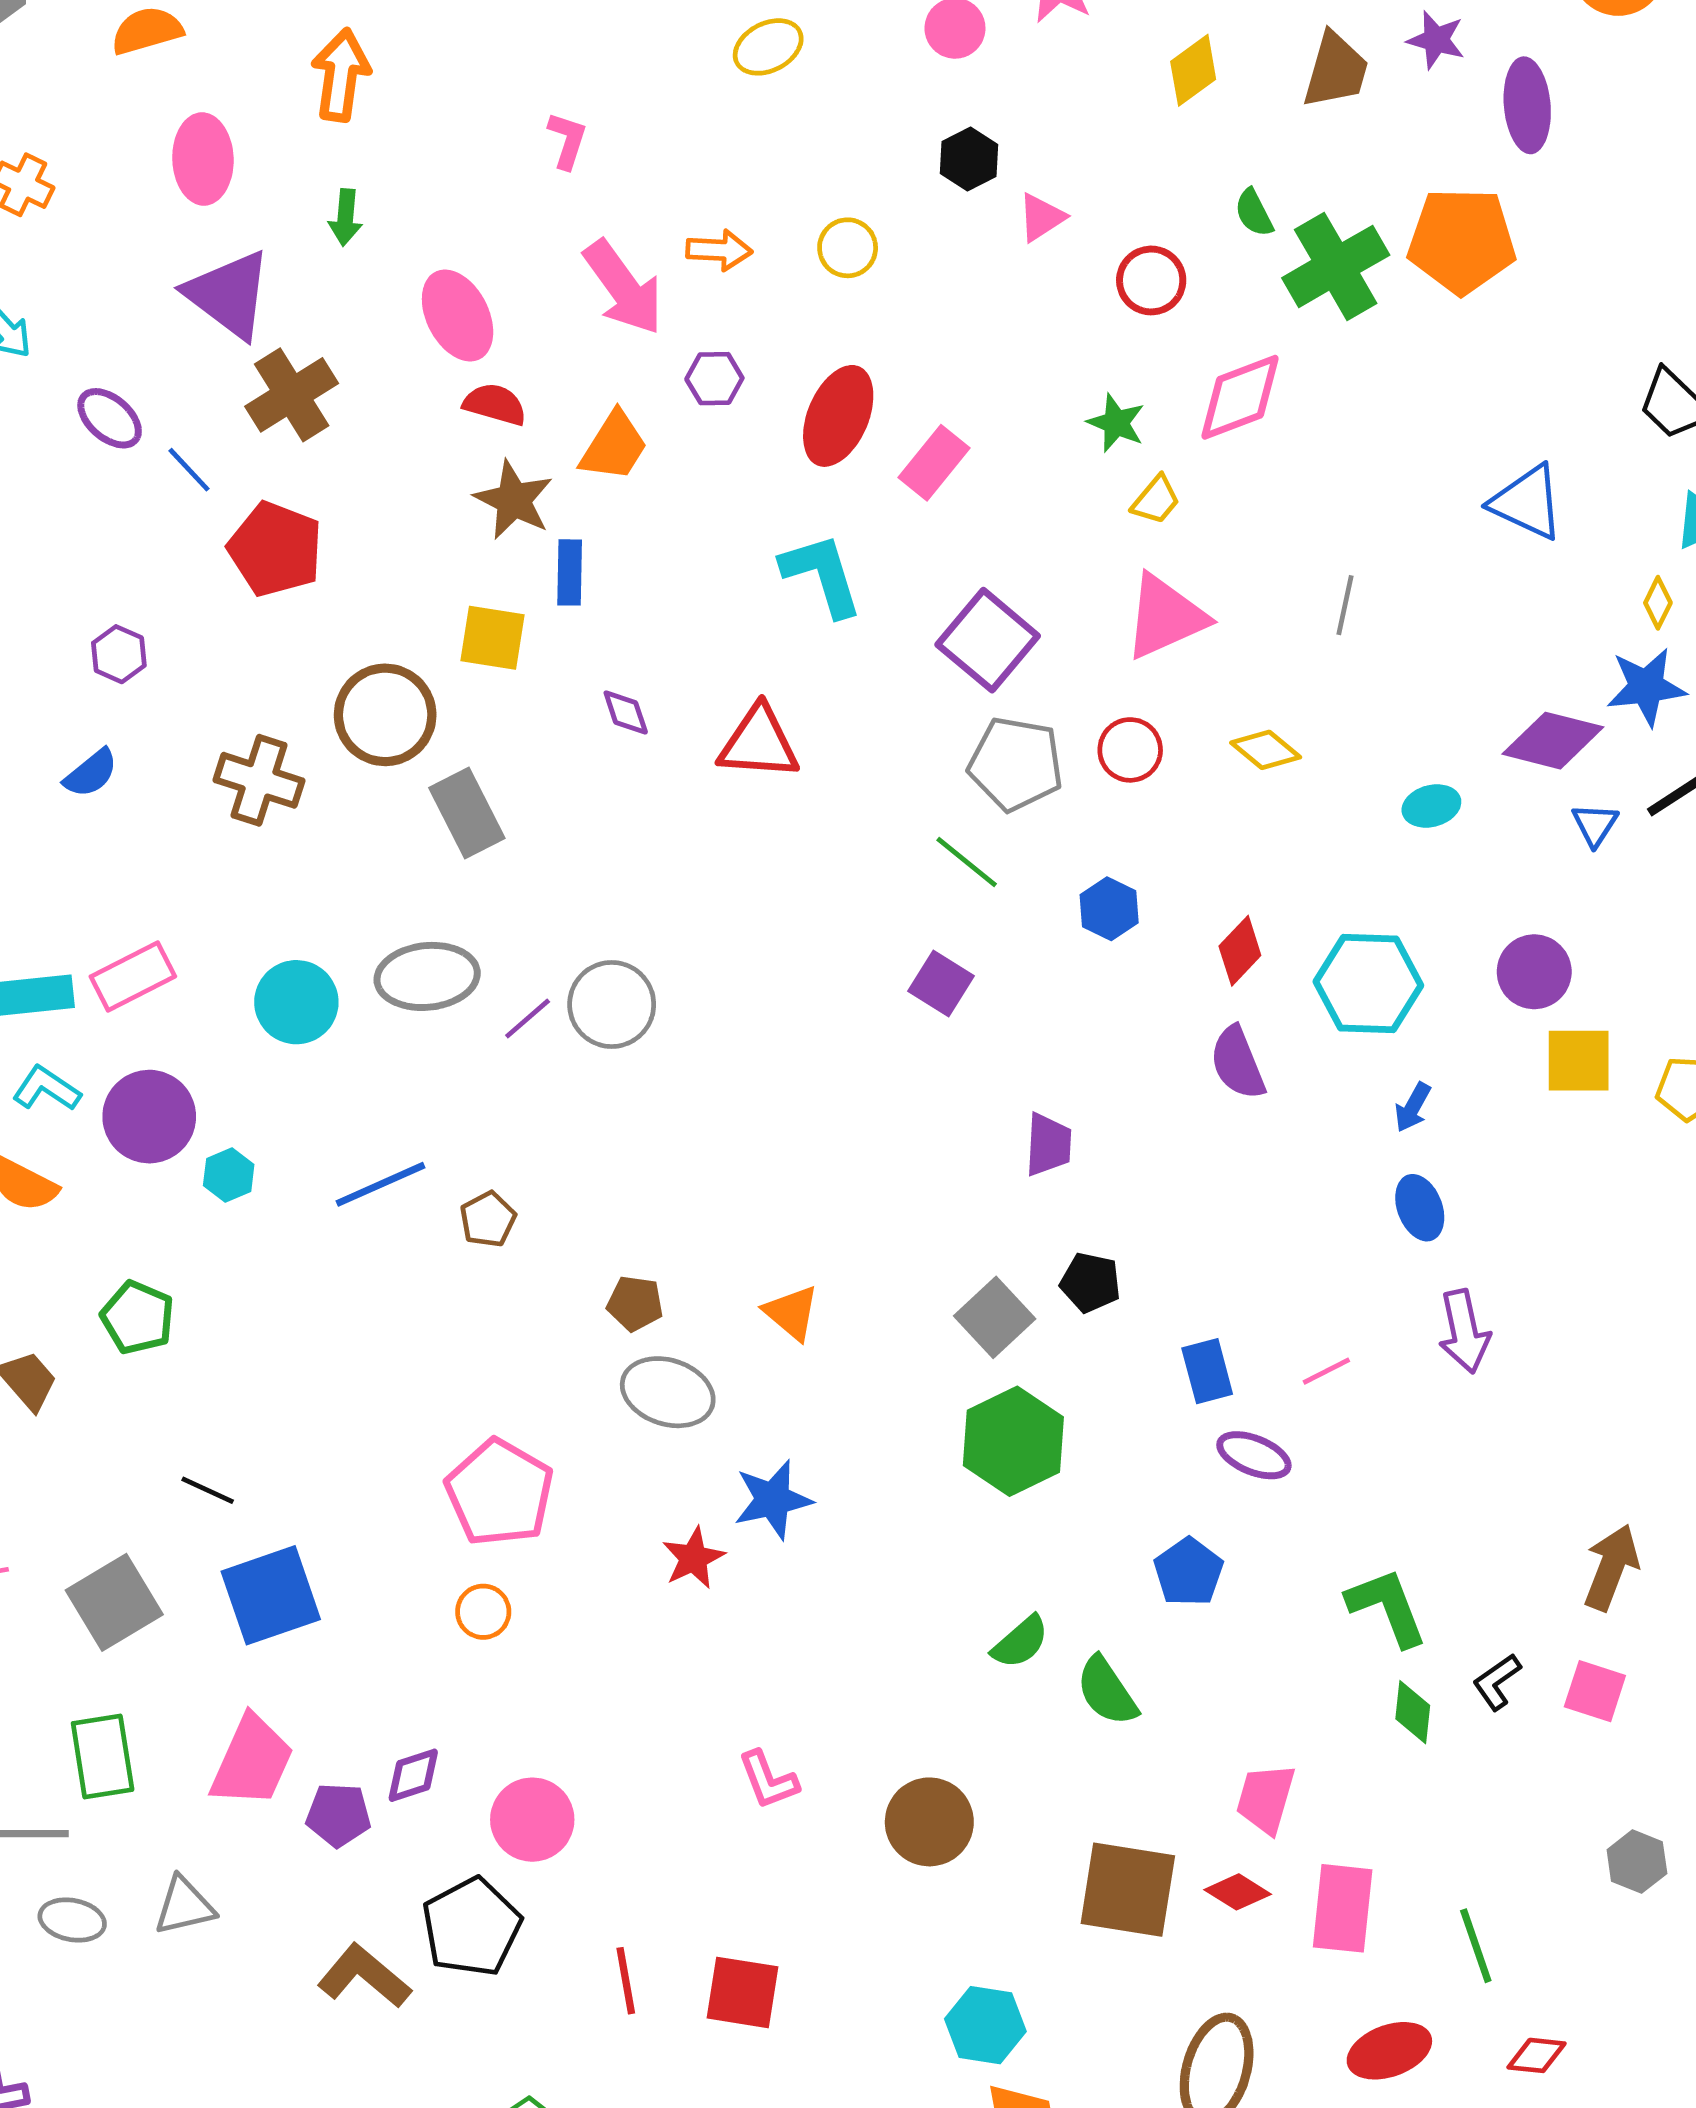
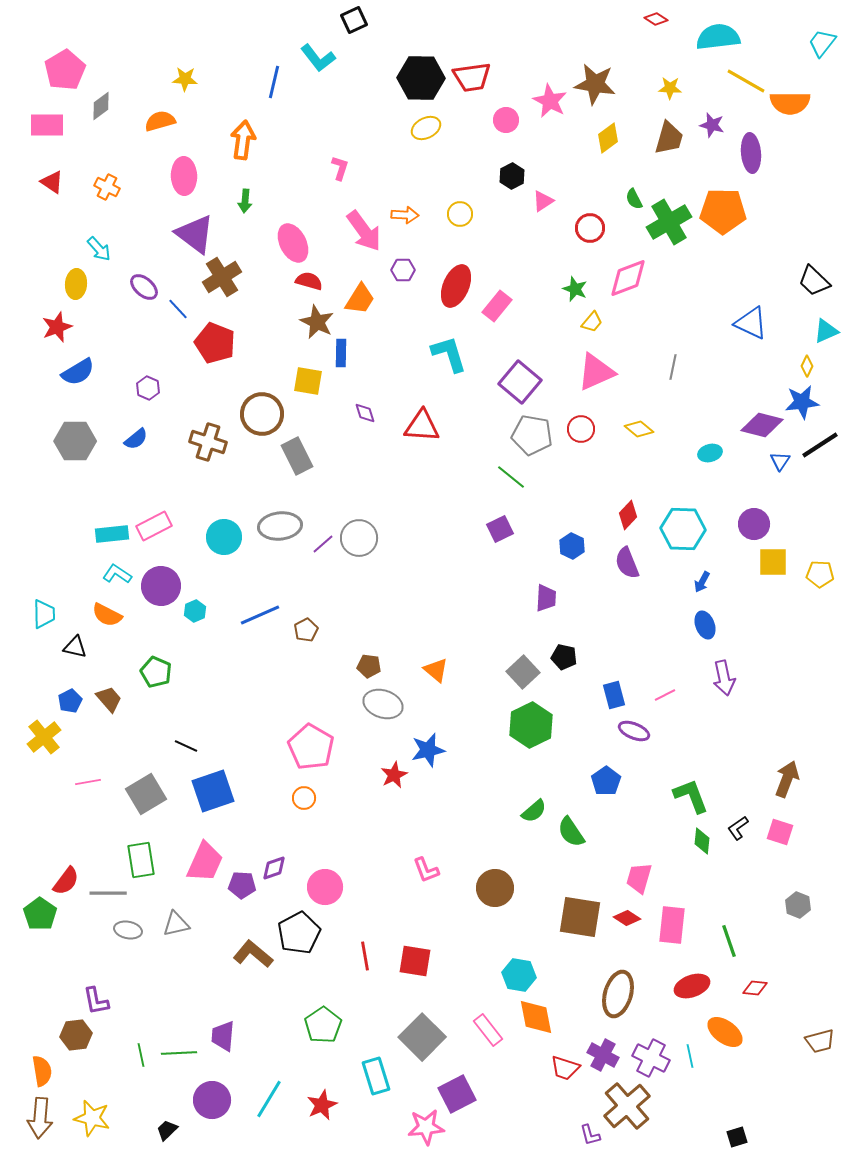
blue hexagon: (1109, 909) -> (572, 546), moved
purple square: (941, 983) -> (500, 529), turned 32

